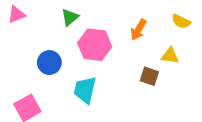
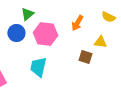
blue circle: (49, 63) -> (16, 33), moved

